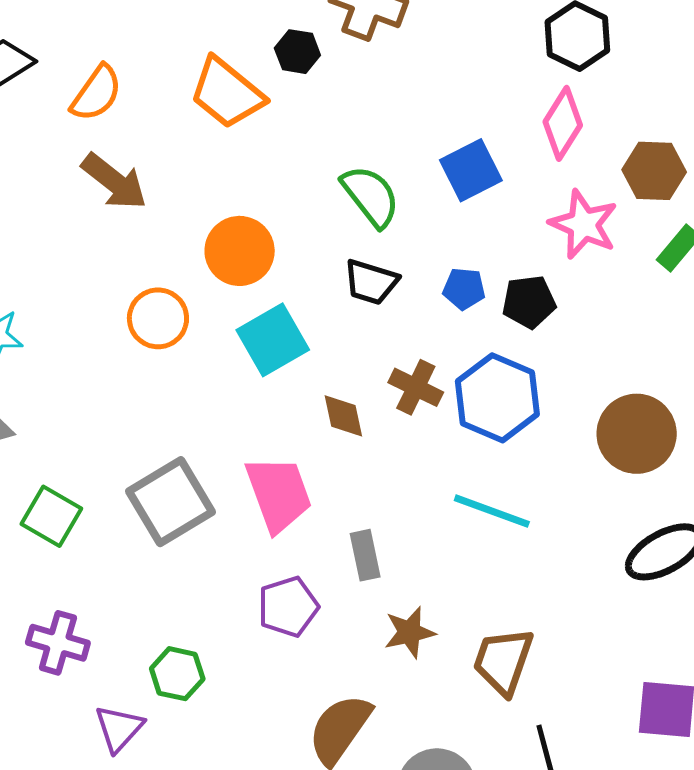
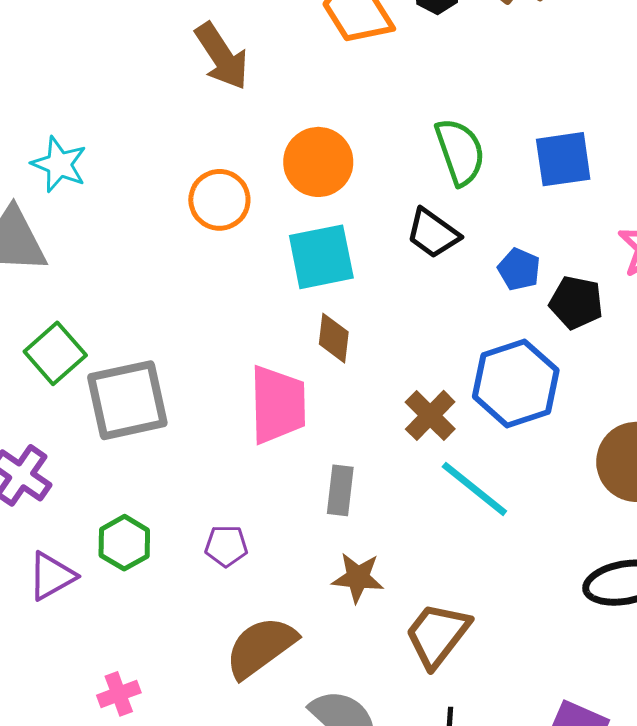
brown cross: (416, 387) -> (430, 415), moved
brown diamond: (343, 416) -> (334, 338), moved
gray square: (170, 502) -> (127, 400), moved
purple pentagon: (288, 607) -> (226, 546), moved, size x0.7

